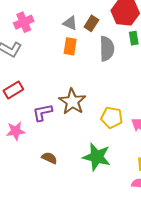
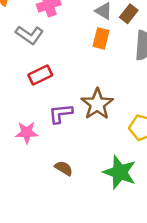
red rectangle: (13, 90) -> (40, 75), moved

